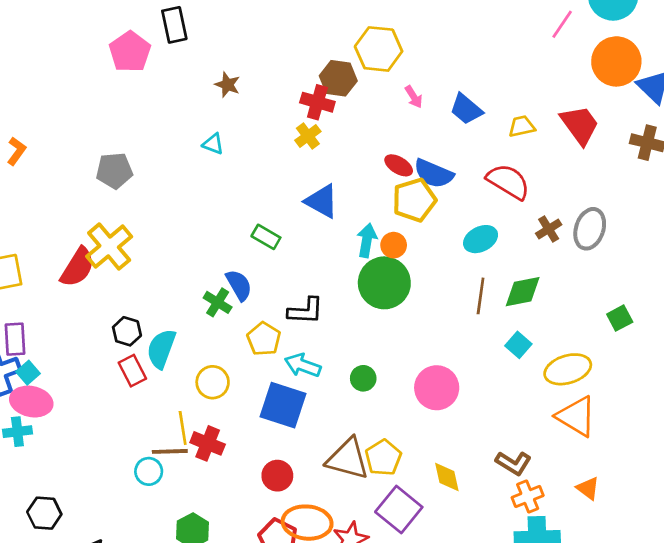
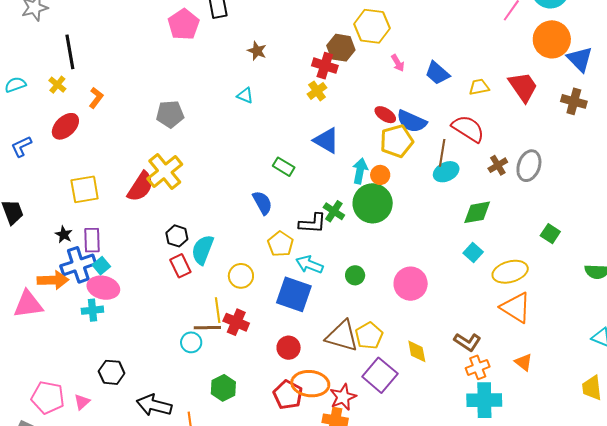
brown line: (481, 296) -> (442, 153), moved
green cross: (218, 302) -> (334, 211), moved
green square: (620, 318) -> (550, 234), turned -30

